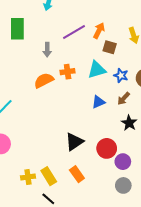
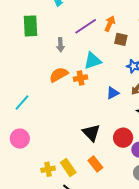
cyan triangle: (97, 70) -> (93, 61), moved
orange cross: (68, 72) -> (81, 78), moved
black triangle: (74, 142) -> (91, 133), turned -36

